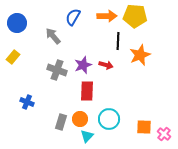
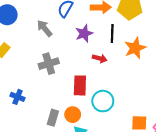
purple star: (83, 65) -> (84, 33), moved
gray cross: (57, 70) -> (49, 64), turned -36
cyan circle: (109, 119) -> (103, 101), moved

